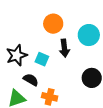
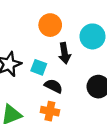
black semicircle: (31, 80) -> (53, 86), moved

